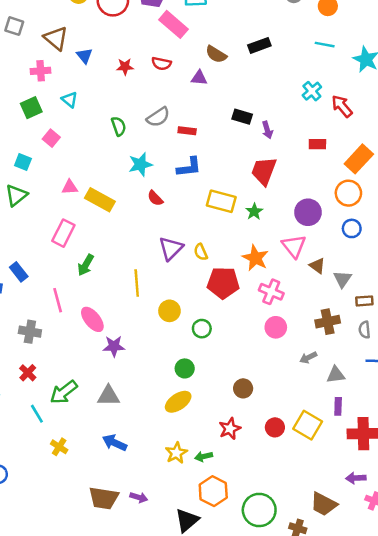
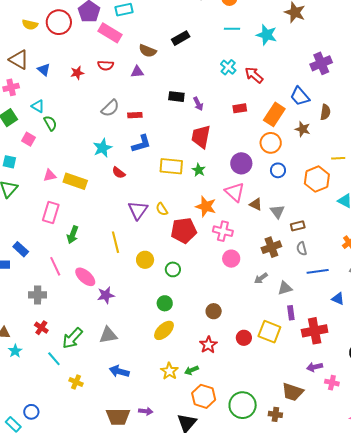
green semicircle: (119, 126) -> (50, 123), moved

